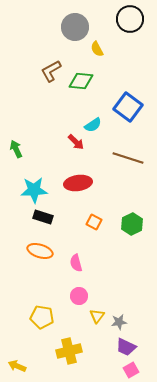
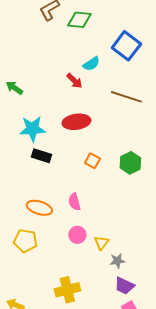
green arrow: (16, 149) -> (14, 88), turned -30
orange ellipse: (40, 251) -> (39, 208), moved
yellow triangle: (97, 316) -> (101, 243), moved
yellow pentagon: (42, 317) -> (25, 241), moved

